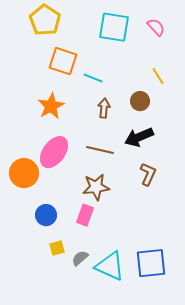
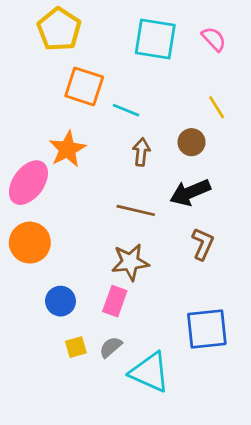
pink ellipse: (54, 152) -> (28, 183), moved
gray semicircle: (80, 258) -> (111, 347), moved
blue square: (151, 263) -> (207, 329), moved

